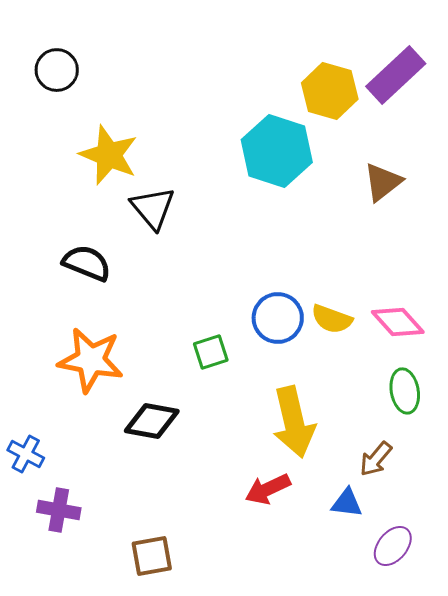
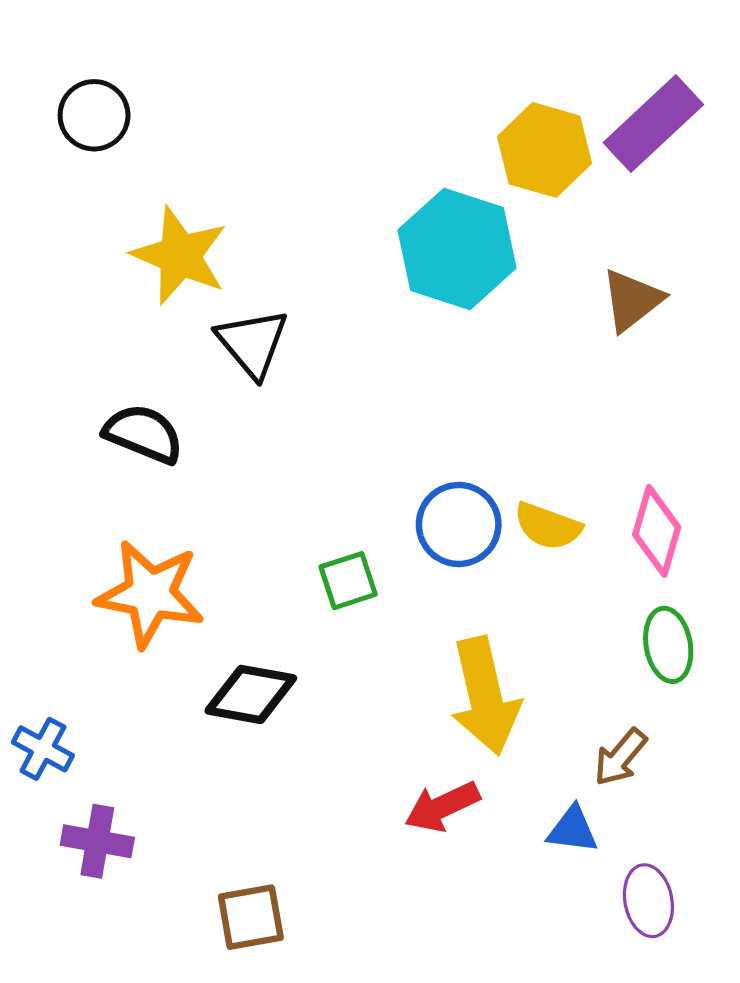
pink diamond: (398, 322) -> (657, 531), turned 58
purple ellipse: (393, 546) -> (648, 901), turned -51

